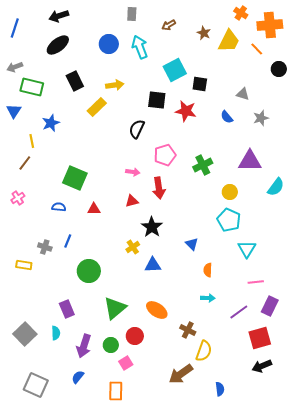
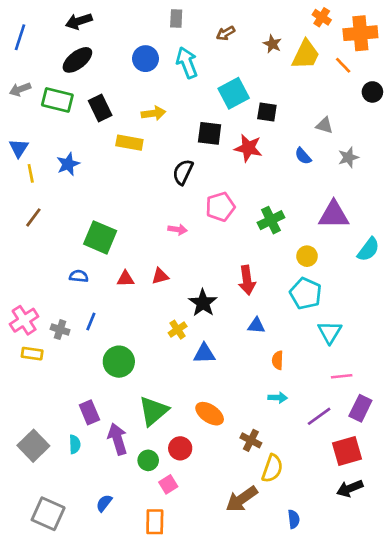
green rectangle: (32, 87) -> (57, 100), moved
yellow rectangle: (97, 107) -> (129, 143), turned 54
yellow line: (32, 141) -> (31, 173), moved
red arrow: (159, 188) -> (247, 280), moved
pink cross: (18, 198) -> (24, 320), moved, size x1.5
red triangle: (132, 201) -> (160, 276), moved
blue triangle: (192, 244) -> (256, 326), turned -40
purple arrow: (84, 346) -> (117, 439), moved, turned 145

